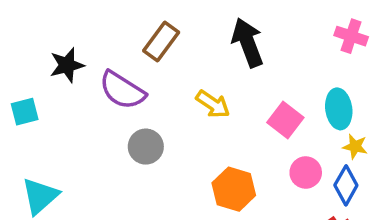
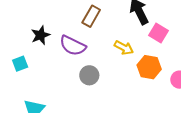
pink square: (285, 120) -> (158, 33), moved
orange hexagon: (234, 189) -> (149, 67), moved

